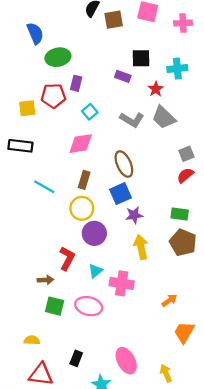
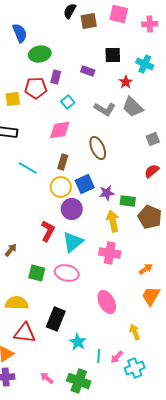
cyan cross: (177, 69) -> (145, 64), turned 30
purple rectangle: (123, 76) -> (88, 71), moved
red semicircle: (185, 175) -> (152, 171), moved
blue square: (120, 194) -> (85, 184), moved
green rectangle: (180, 214) -> (128, 201), moved
cyan triangle: (95, 271) -> (73, 242), size x1.6
brown arrow: (45, 280) -> (11, 250), moved, turned -48
pink cross: (122, 283) -> (110, 253), moved
orange arrow: (169, 300) -> (146, 269), moved
yellow semicircle: (32, 340) -> (17, 303), size x1.6
black rectangle: (76, 358) -> (56, 319), size x1.6
pink ellipse: (126, 361) -> (107, 302), moved

